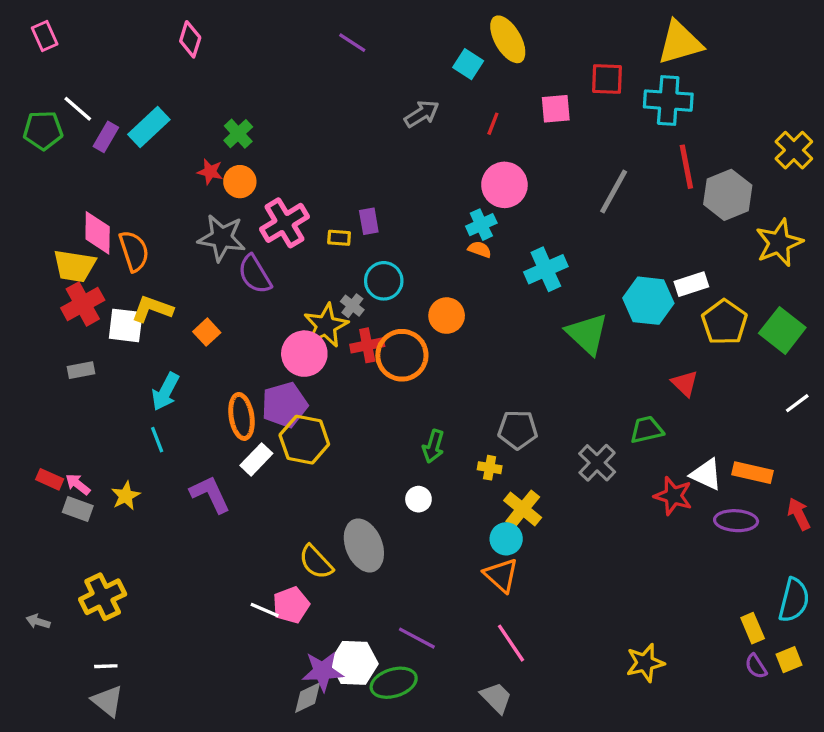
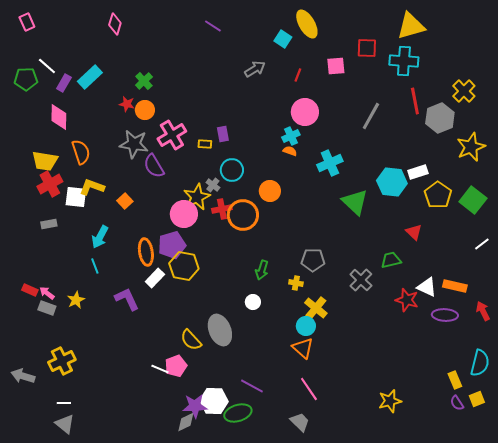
yellow cross: (794, 150) -> (464, 91), moved
pink diamond: (98, 233) -> (59, 117), moved
gray arrow: (38, 622) -> (23, 376), size x1.6

